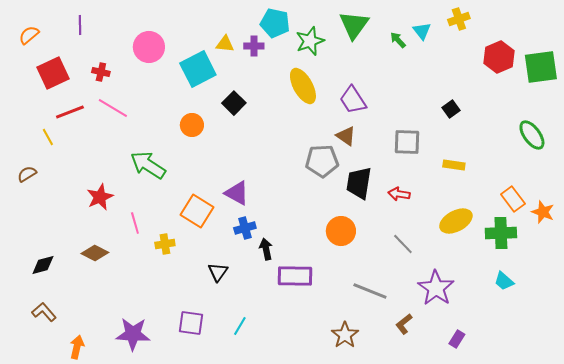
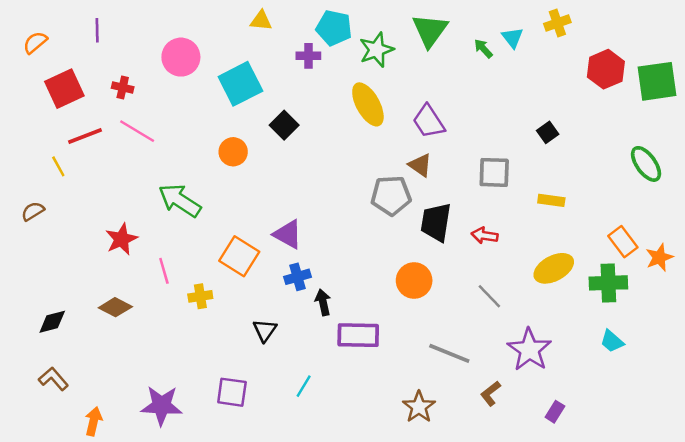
yellow triangle: (225, 44) -> (261, 21), moved
orange star: (543, 212) -> (659, 257), turned 30
cyan line: (240, 326) -> (304, 386), moved

